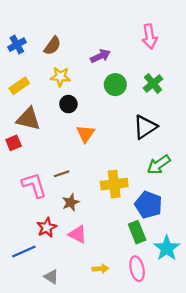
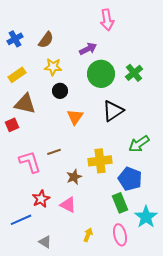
pink arrow: (150, 37) -> (107, 20), moved
green circle: (115, 85) -> (101, 74), size x1.4
black triangle: (145, 127) -> (113, 111), moved
brown star: (71, 202) -> (74, 177), moved
yellow arrow: (100, 269) -> (88, 235), turned -64

